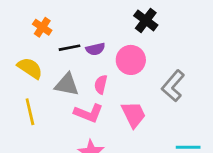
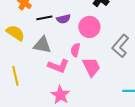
pink semicircle: (101, 84) -> (75, 50), moved
yellow line: (30, 112) -> (15, 76), moved

